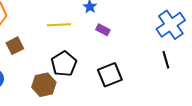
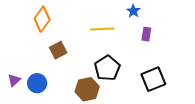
purple rectangle: (103, 30) -> (146, 34), turned 72

